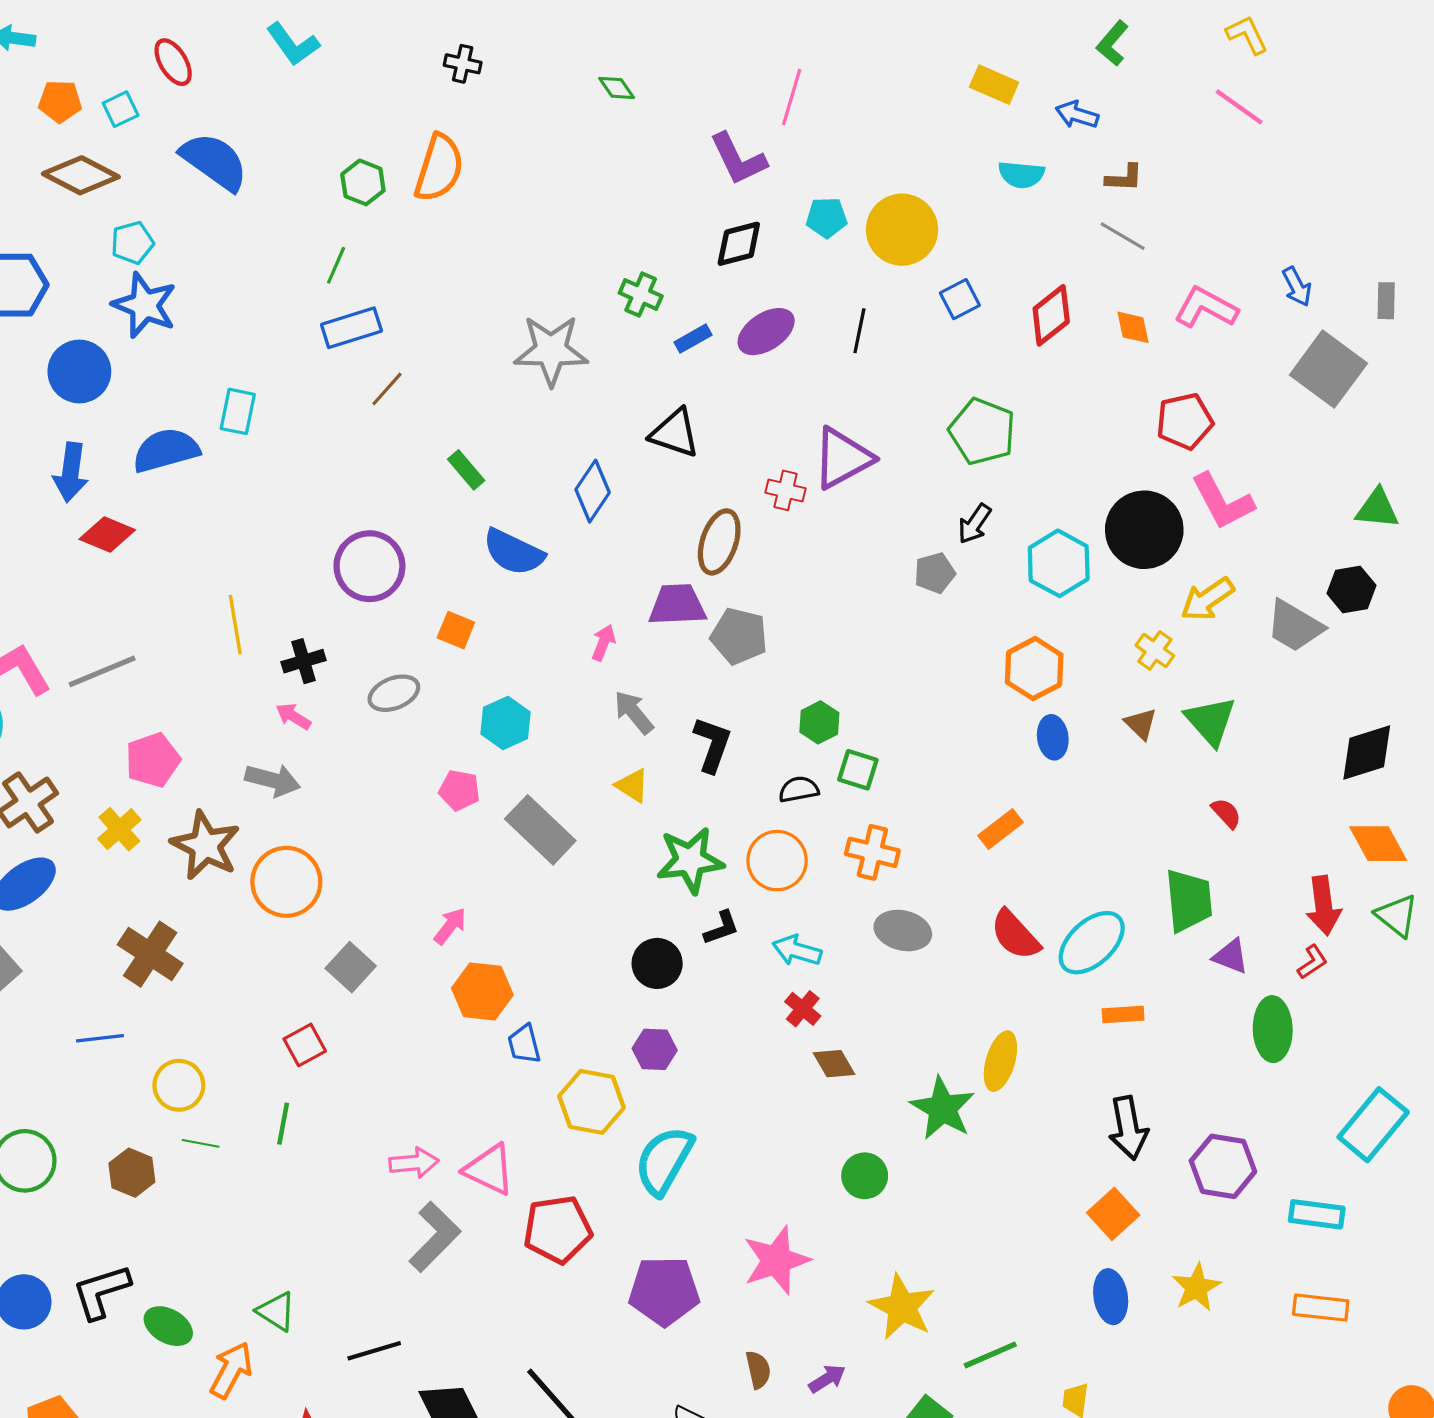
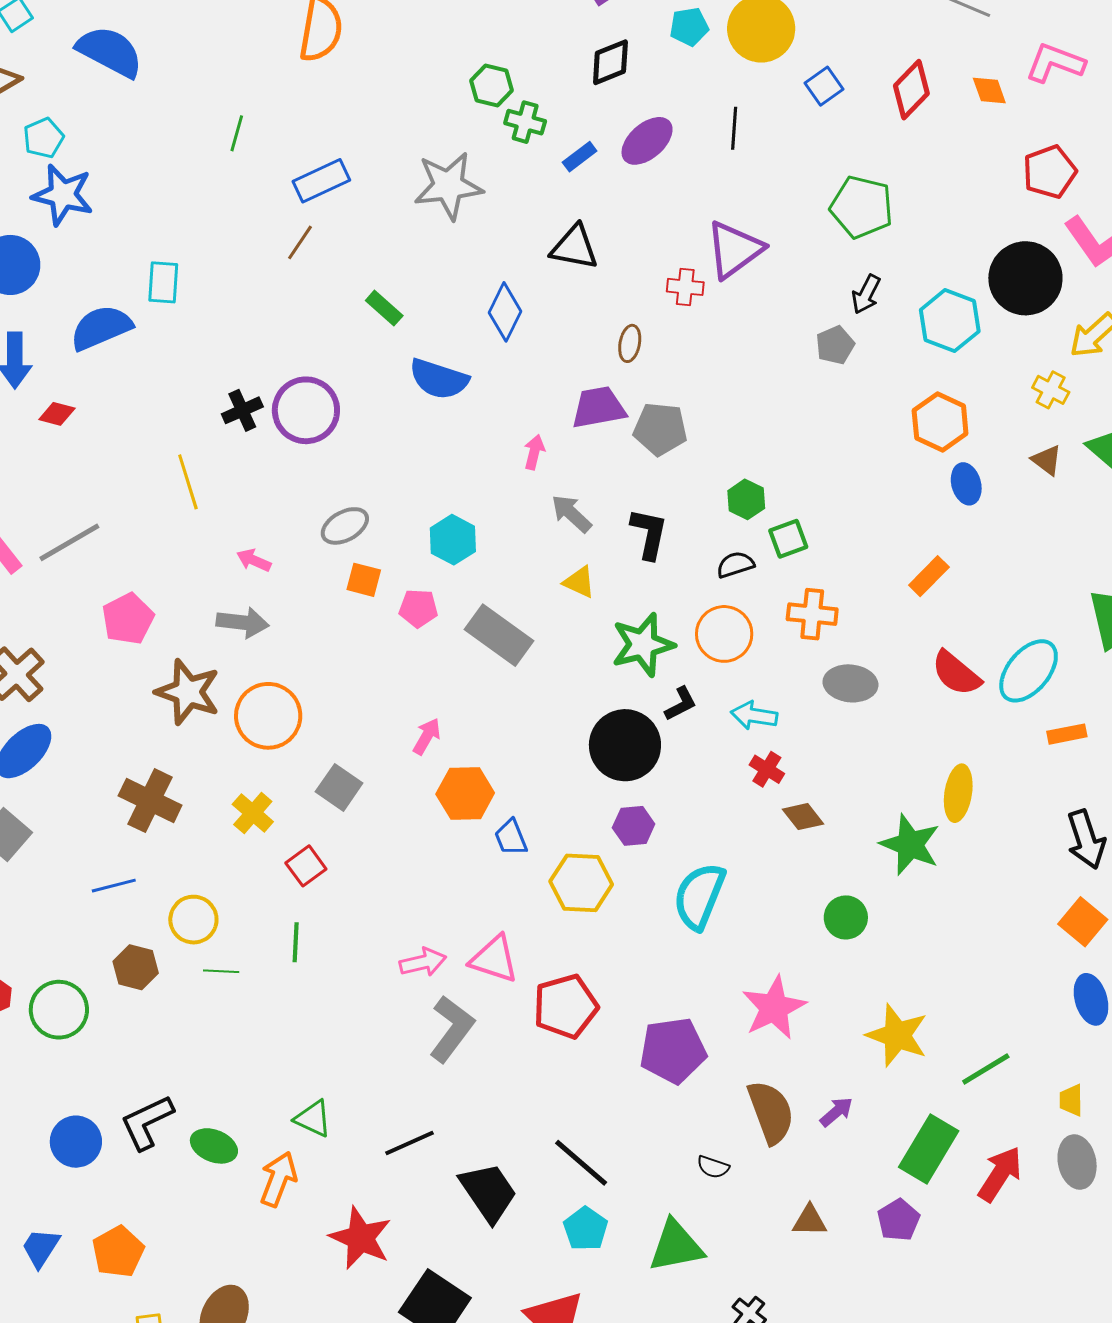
green hexagon: (363, 182) -> (492, 86), moved
blue rectangle: (351, 328) -> (321, 181), moved
red diamond: (107, 535) -> (57, 414), size x0.7
brown ellipse: (719, 542) -> (630, 343), size x0.6
orange square: (456, 630) -> (364, 580), moved
black cross: (303, 661) -> (242, 410), moved
green square: (858, 770) -> (788, 539), turned -30
yellow cross: (119, 829) -> (253, 813), moved
black circle: (657, 963) -> (625, 745), size x1.5
cyan semicircle: (664, 1161) -> (699, 896), moved
brown hexagon: (132, 1173) -> (136, 967), moved
brown semicircle: (758, 1370) -> (771, 1112), size x1.8

